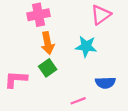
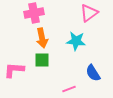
green square: (48, 68) -> (42, 60), turned 35
blue semicircle: (105, 83) -> (93, 73), turned 60

